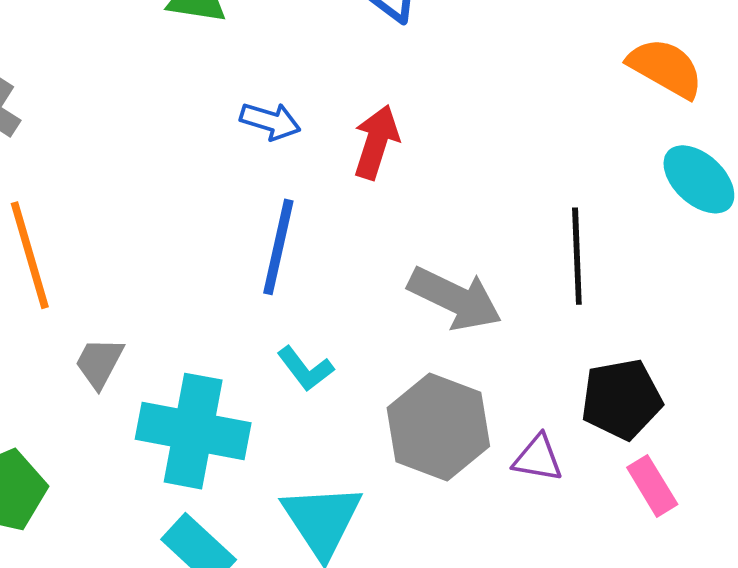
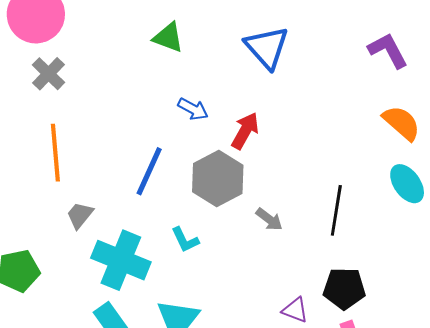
blue line: (278, 247) -> (149, 171), moved
gray arrow: (455, 298) -> (269, 219), size x0.6
gray hexagon: (438, 427) -> (218, 178), moved

